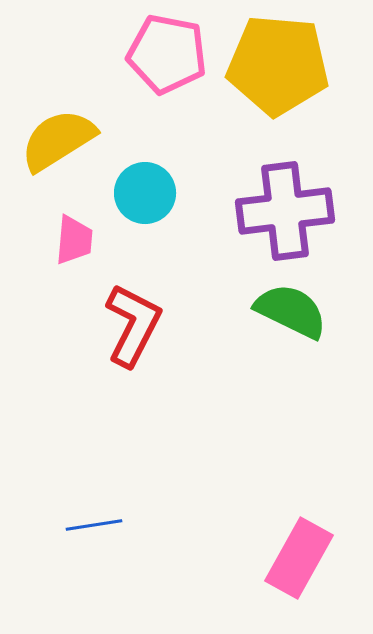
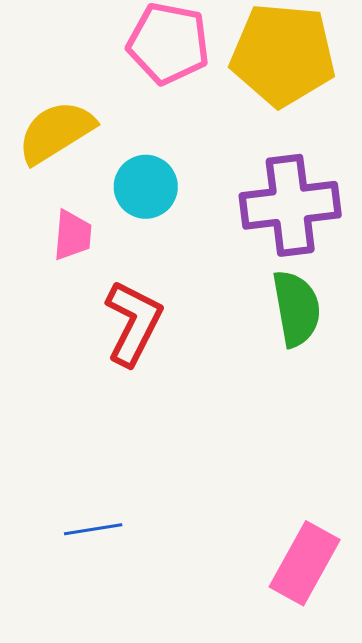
green semicircle: (291, 311) -> (296, 308), turned 54

